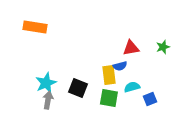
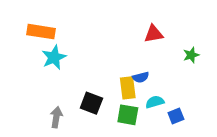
red triangle: (131, 48) -> (154, 34), moved
cyan star: (46, 83) -> (54, 57), moved

